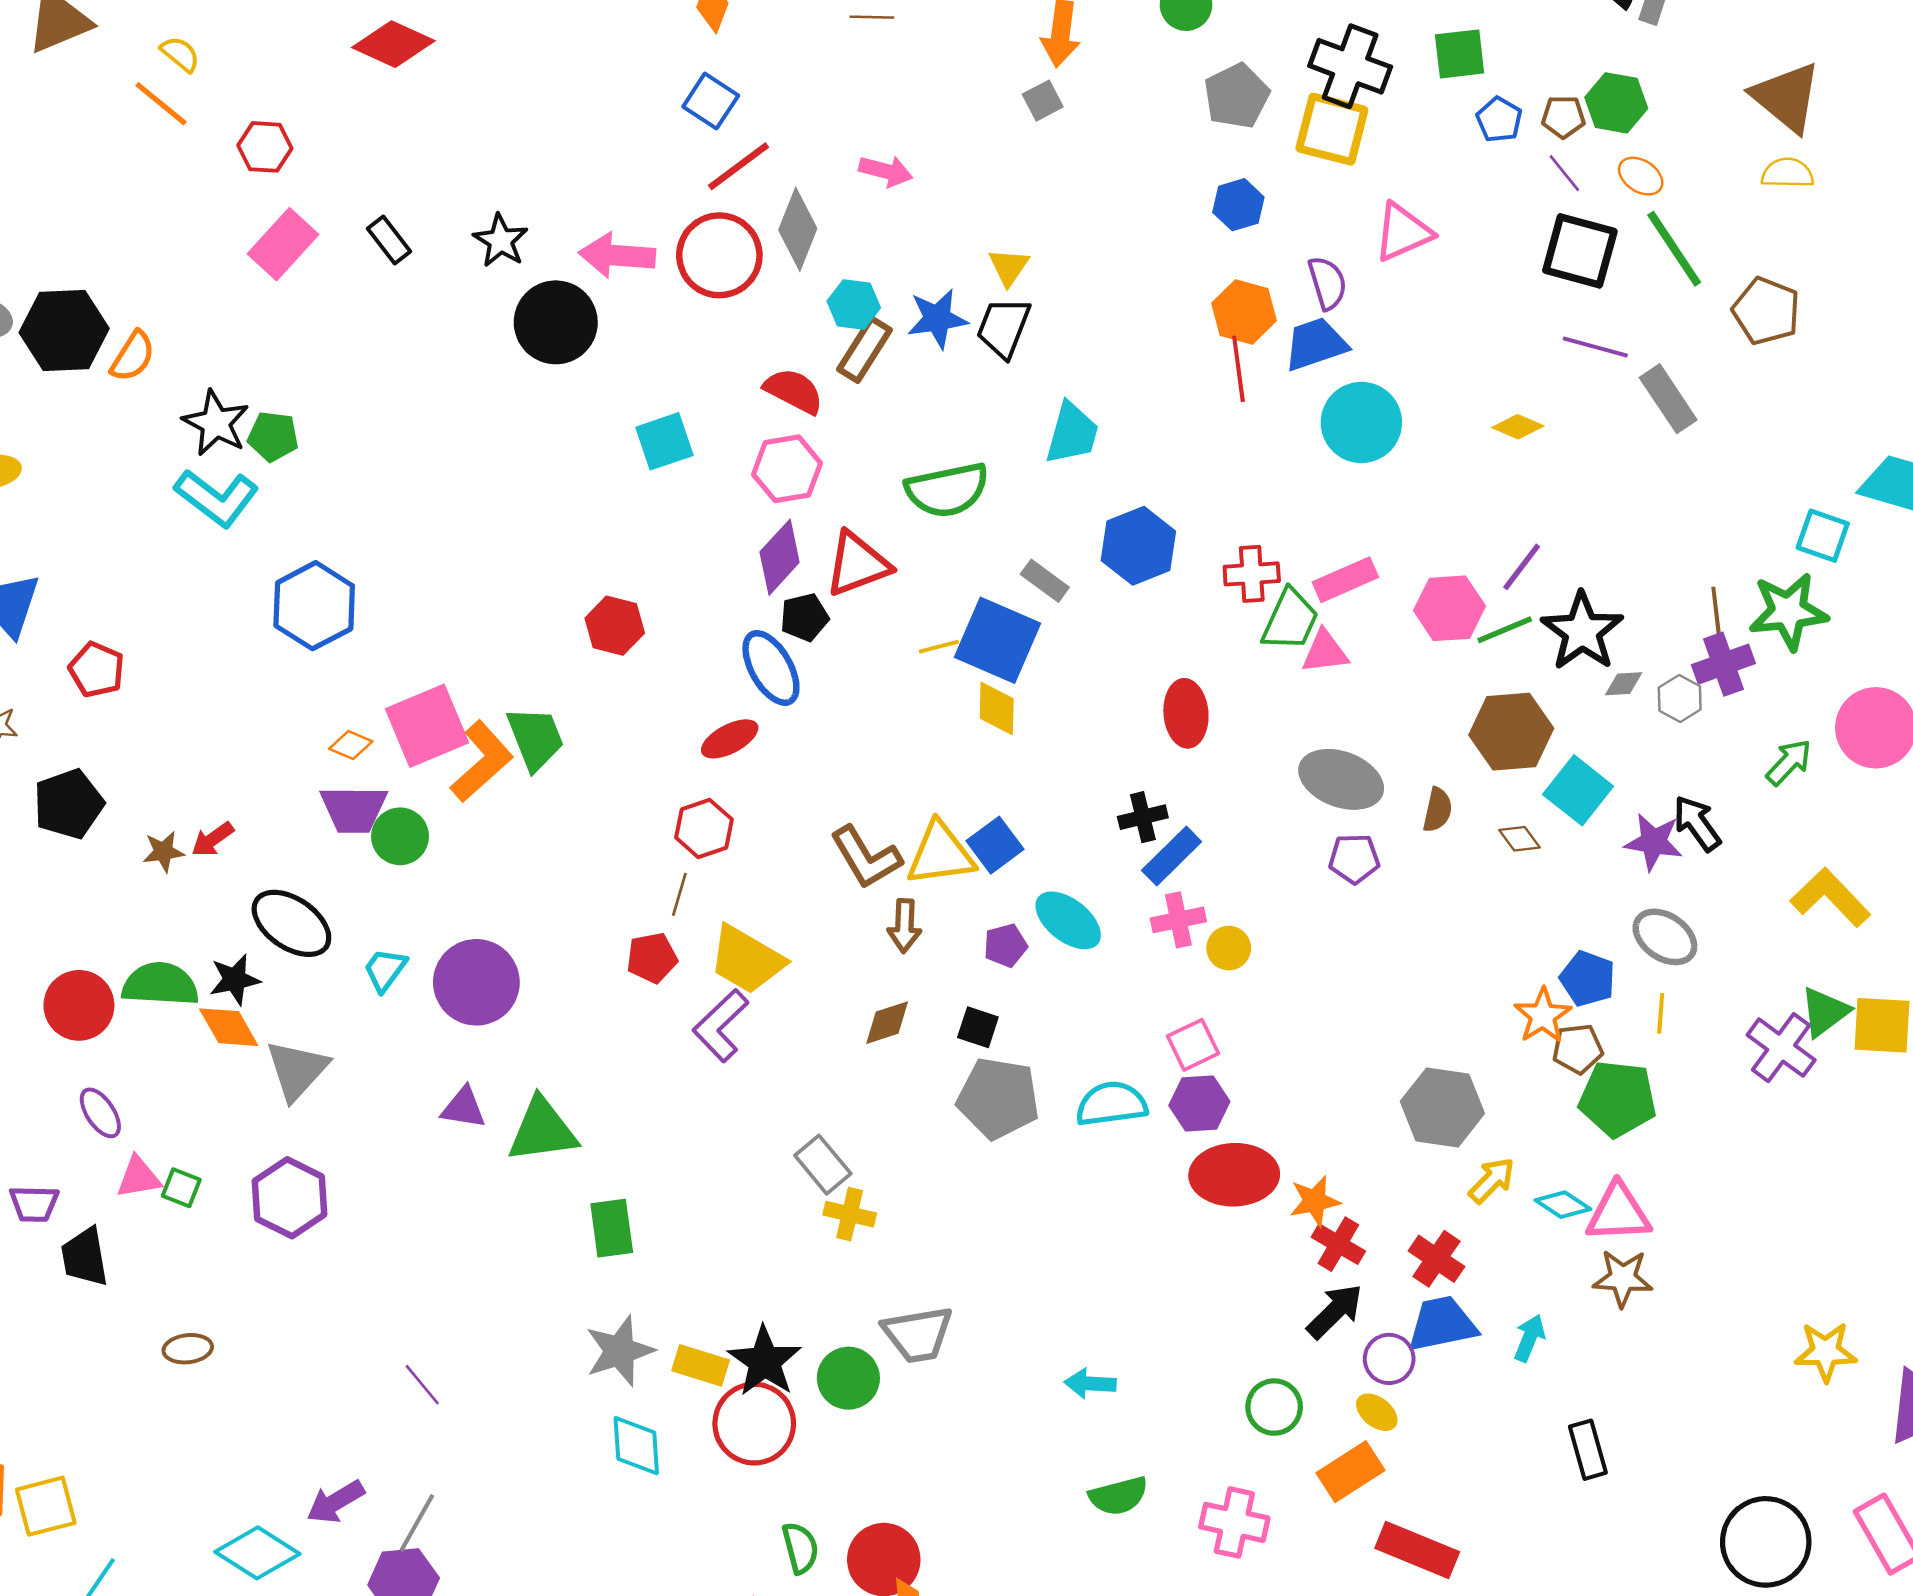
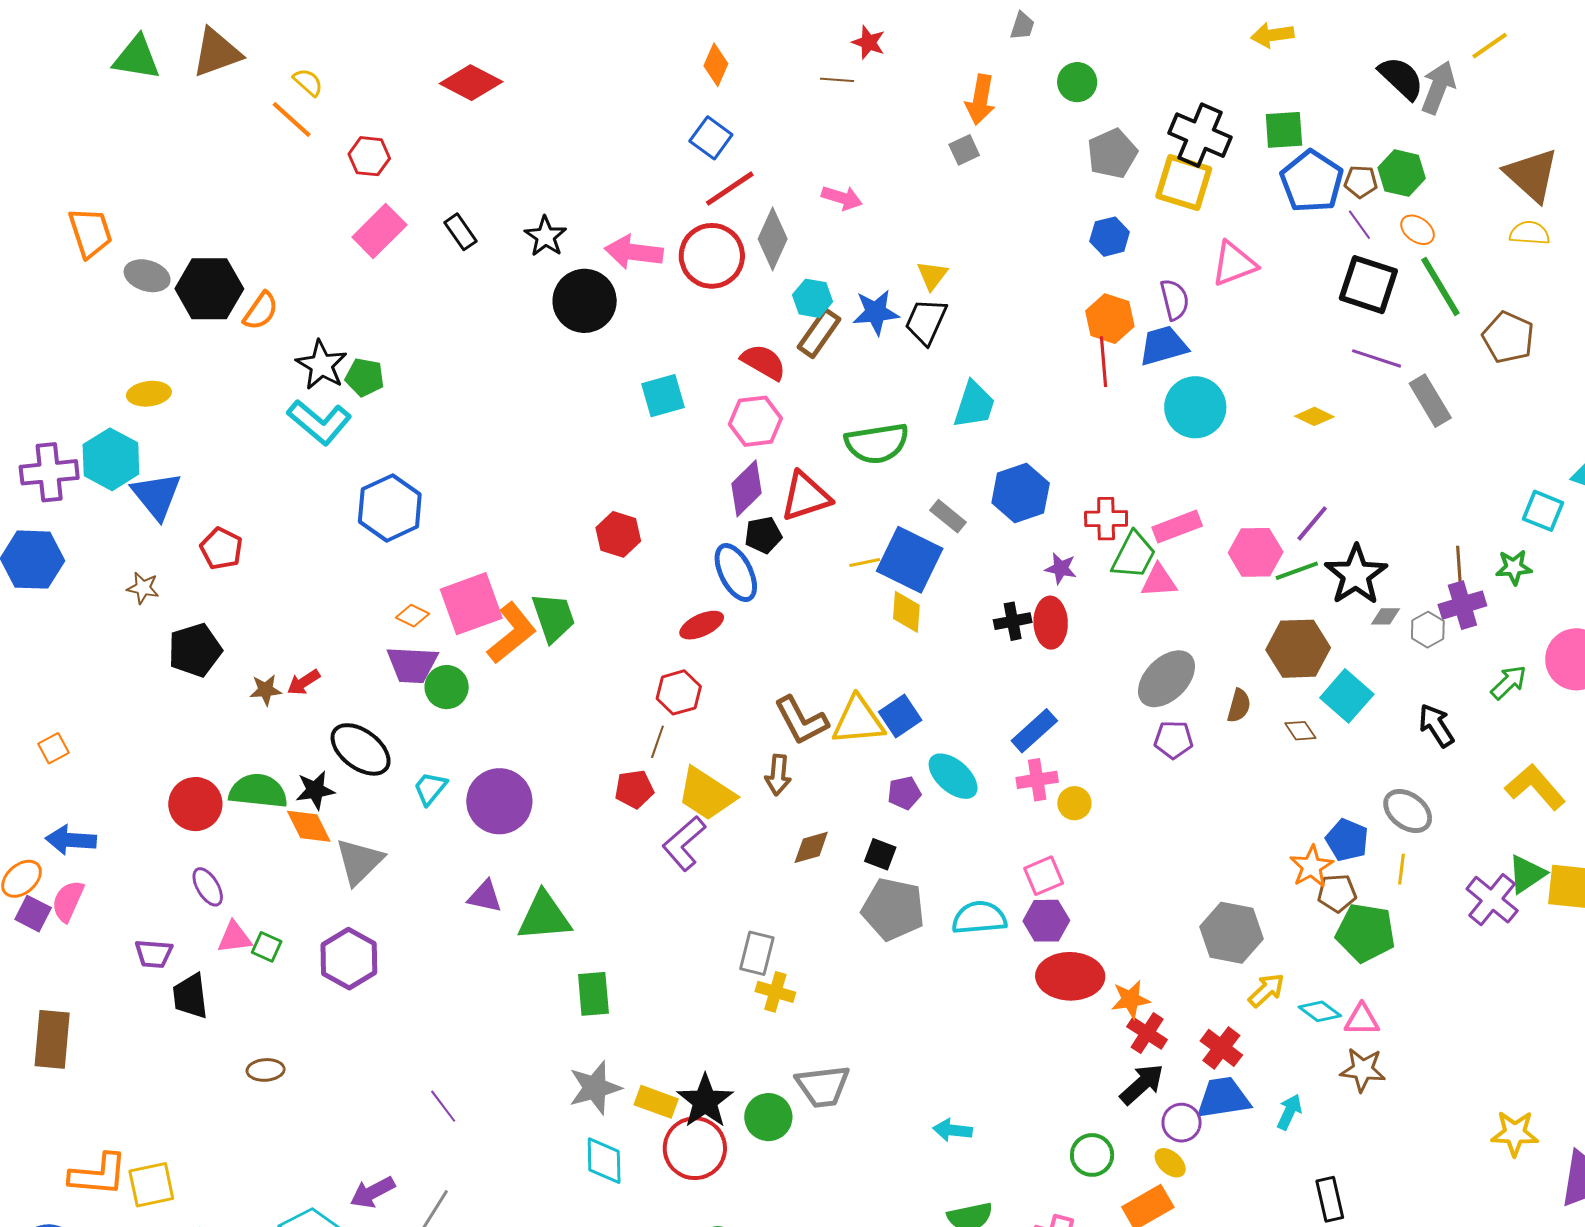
blue pentagon: (1499, 120) -> (1312, 181), size x1.8
green star: (1788, 611) -> (1514, 567), size x0.6
gray ellipse: (1341, 779) -> (1167, 679), turned -68
black cross: (1143, 817) -> (1013, 621), moved
purple star: (1654, 842) -> (1061, 568), moved, size x0.7
brown arrow: (904, 926) -> (778, 775), moved
gray rectangle: (823, 1165) -> (757, 953), turned 51
pink triangle: (1618, 1213) -> (1362, 1020), size x0.7

